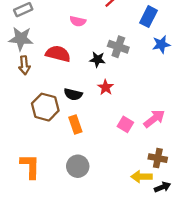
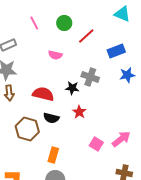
blue rectangle: (148, 17) -> (116, 51), turned 42
red semicircle: (58, 54) -> (43, 94), moved
orange rectangle: (75, 124) -> (53, 155), moved, turned 35

